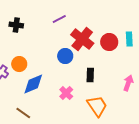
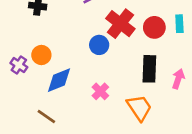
black rectangle: (90, 75) -> (149, 69), moved, size x1.5

